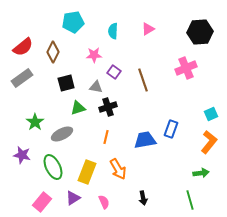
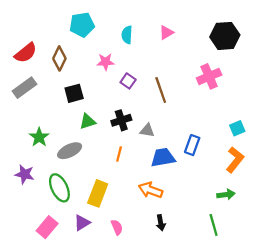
gray triangle: (96, 87) -> (147, 130), moved
orange arrow: (118, 169) -> (151, 190), moved, turned 140

